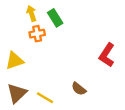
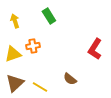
yellow arrow: (31, 13) -> (15, 21), moved
orange cross: (37, 34) -> (33, 46), moved

